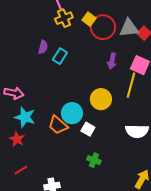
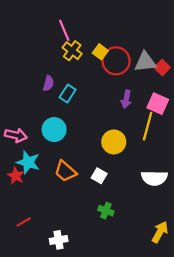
yellow cross: (64, 18) -> (72, 51), turned -30
cyan circle: (72, 113) -> (54, 130), moved
red star: (17, 139) -> (16, 176), moved

